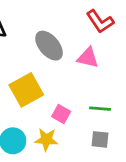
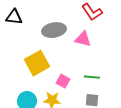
gray ellipse: (49, 46) -> (54, 30), turned -60

